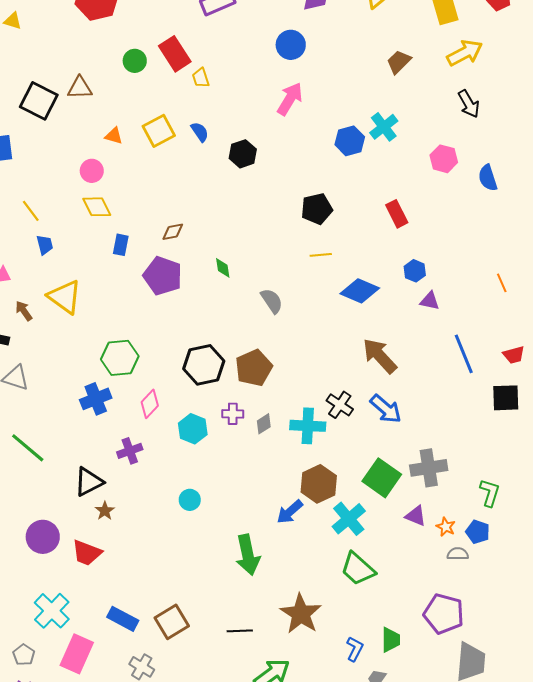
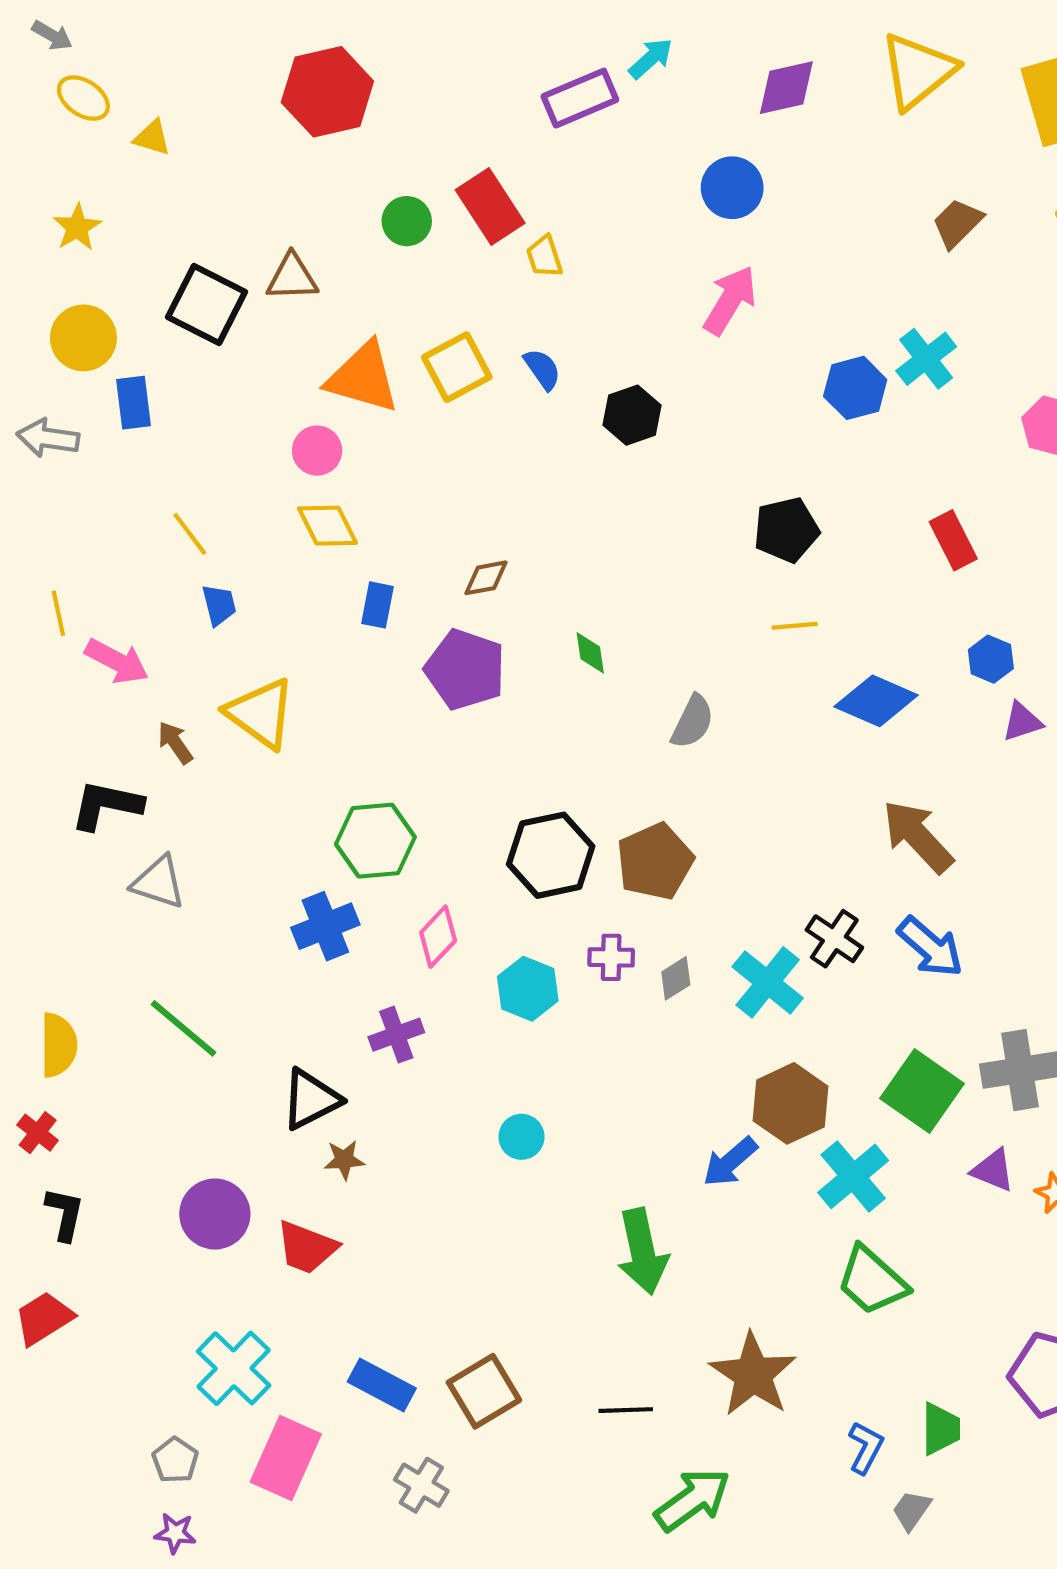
orange triangle: (114, 136) -> (363, 378), size x2.0
gray semicircle: (272, 301) -> (693, 722), turned 60
purple triangle: (430, 301) -> (1022, 722), turned -30
cyan cross: (308, 426) -> (768, 982), turned 36
brown star: (105, 511) -> (344, 1160), turned 30

